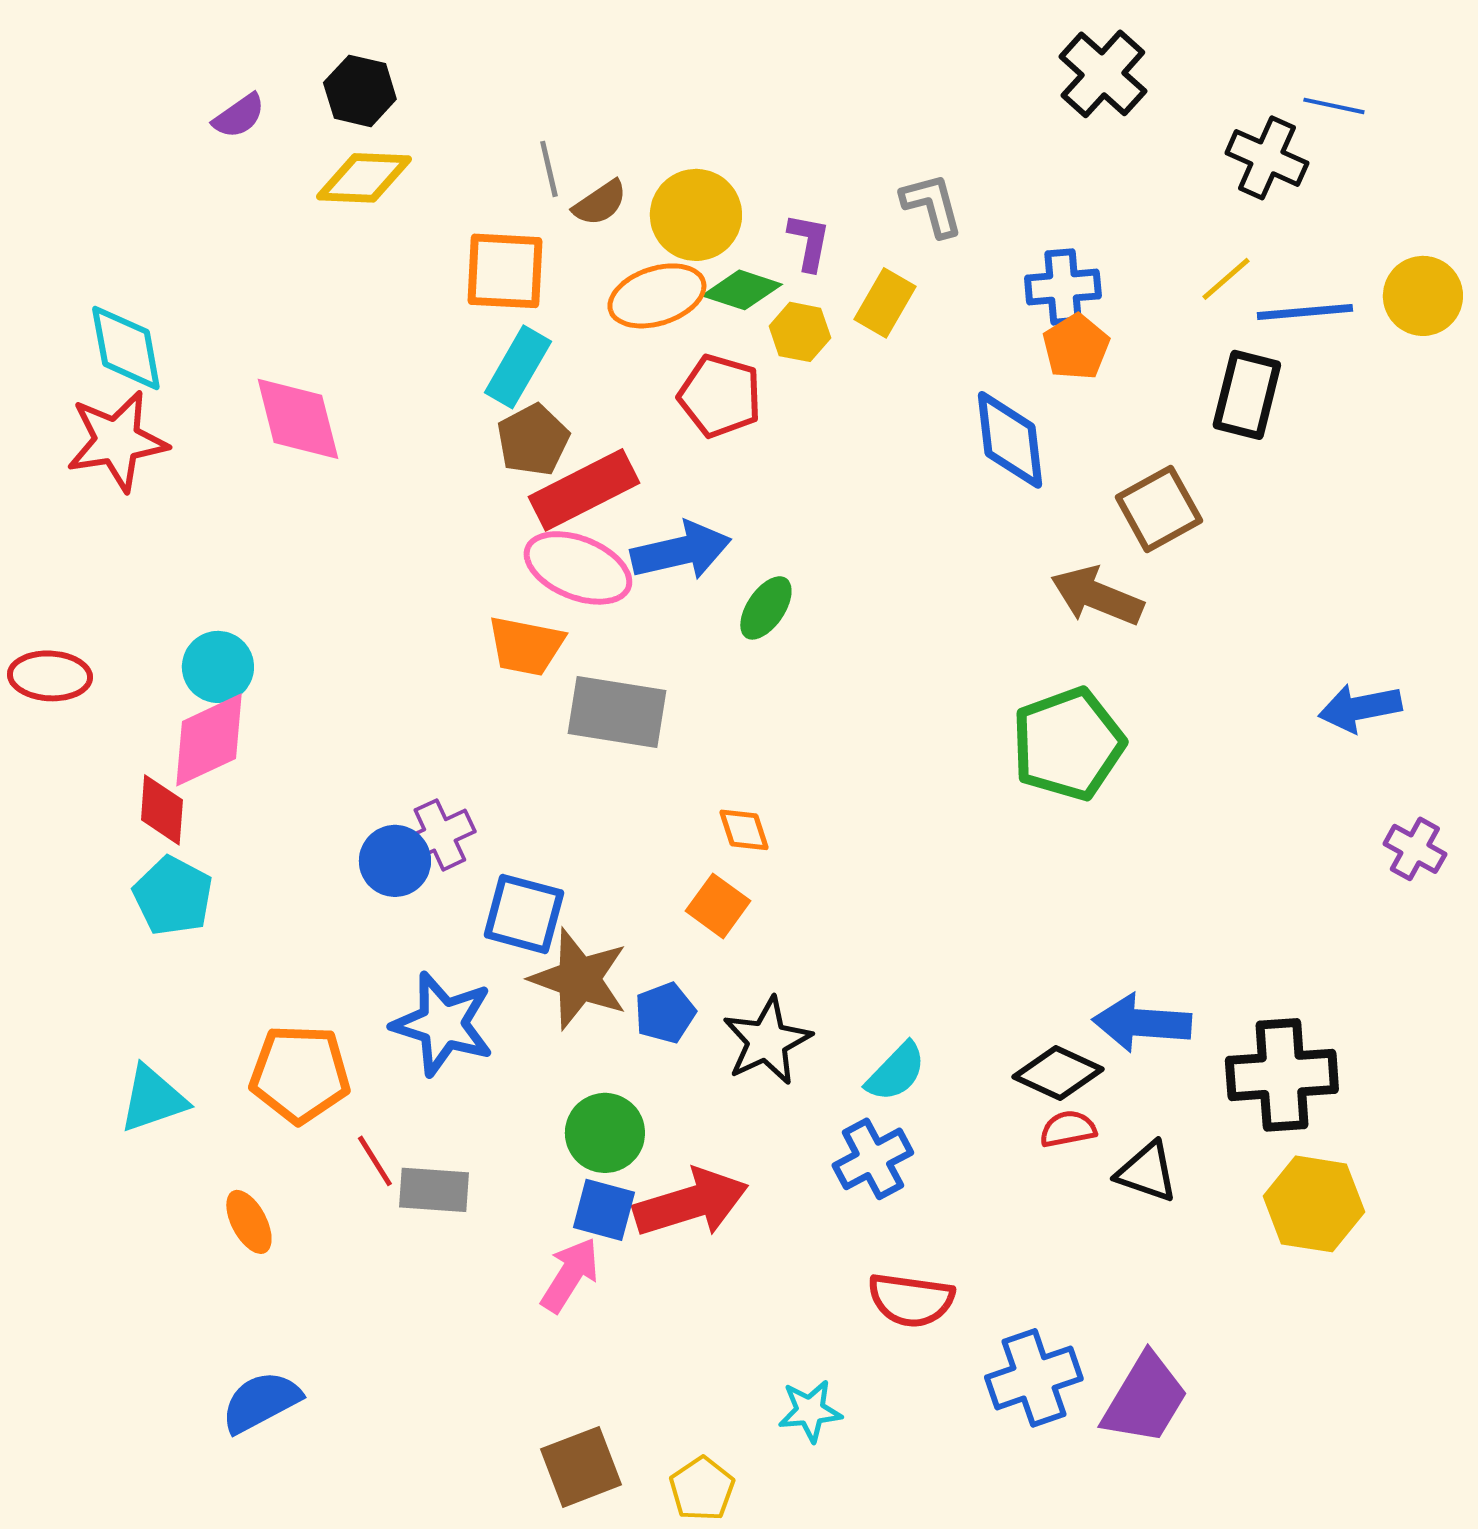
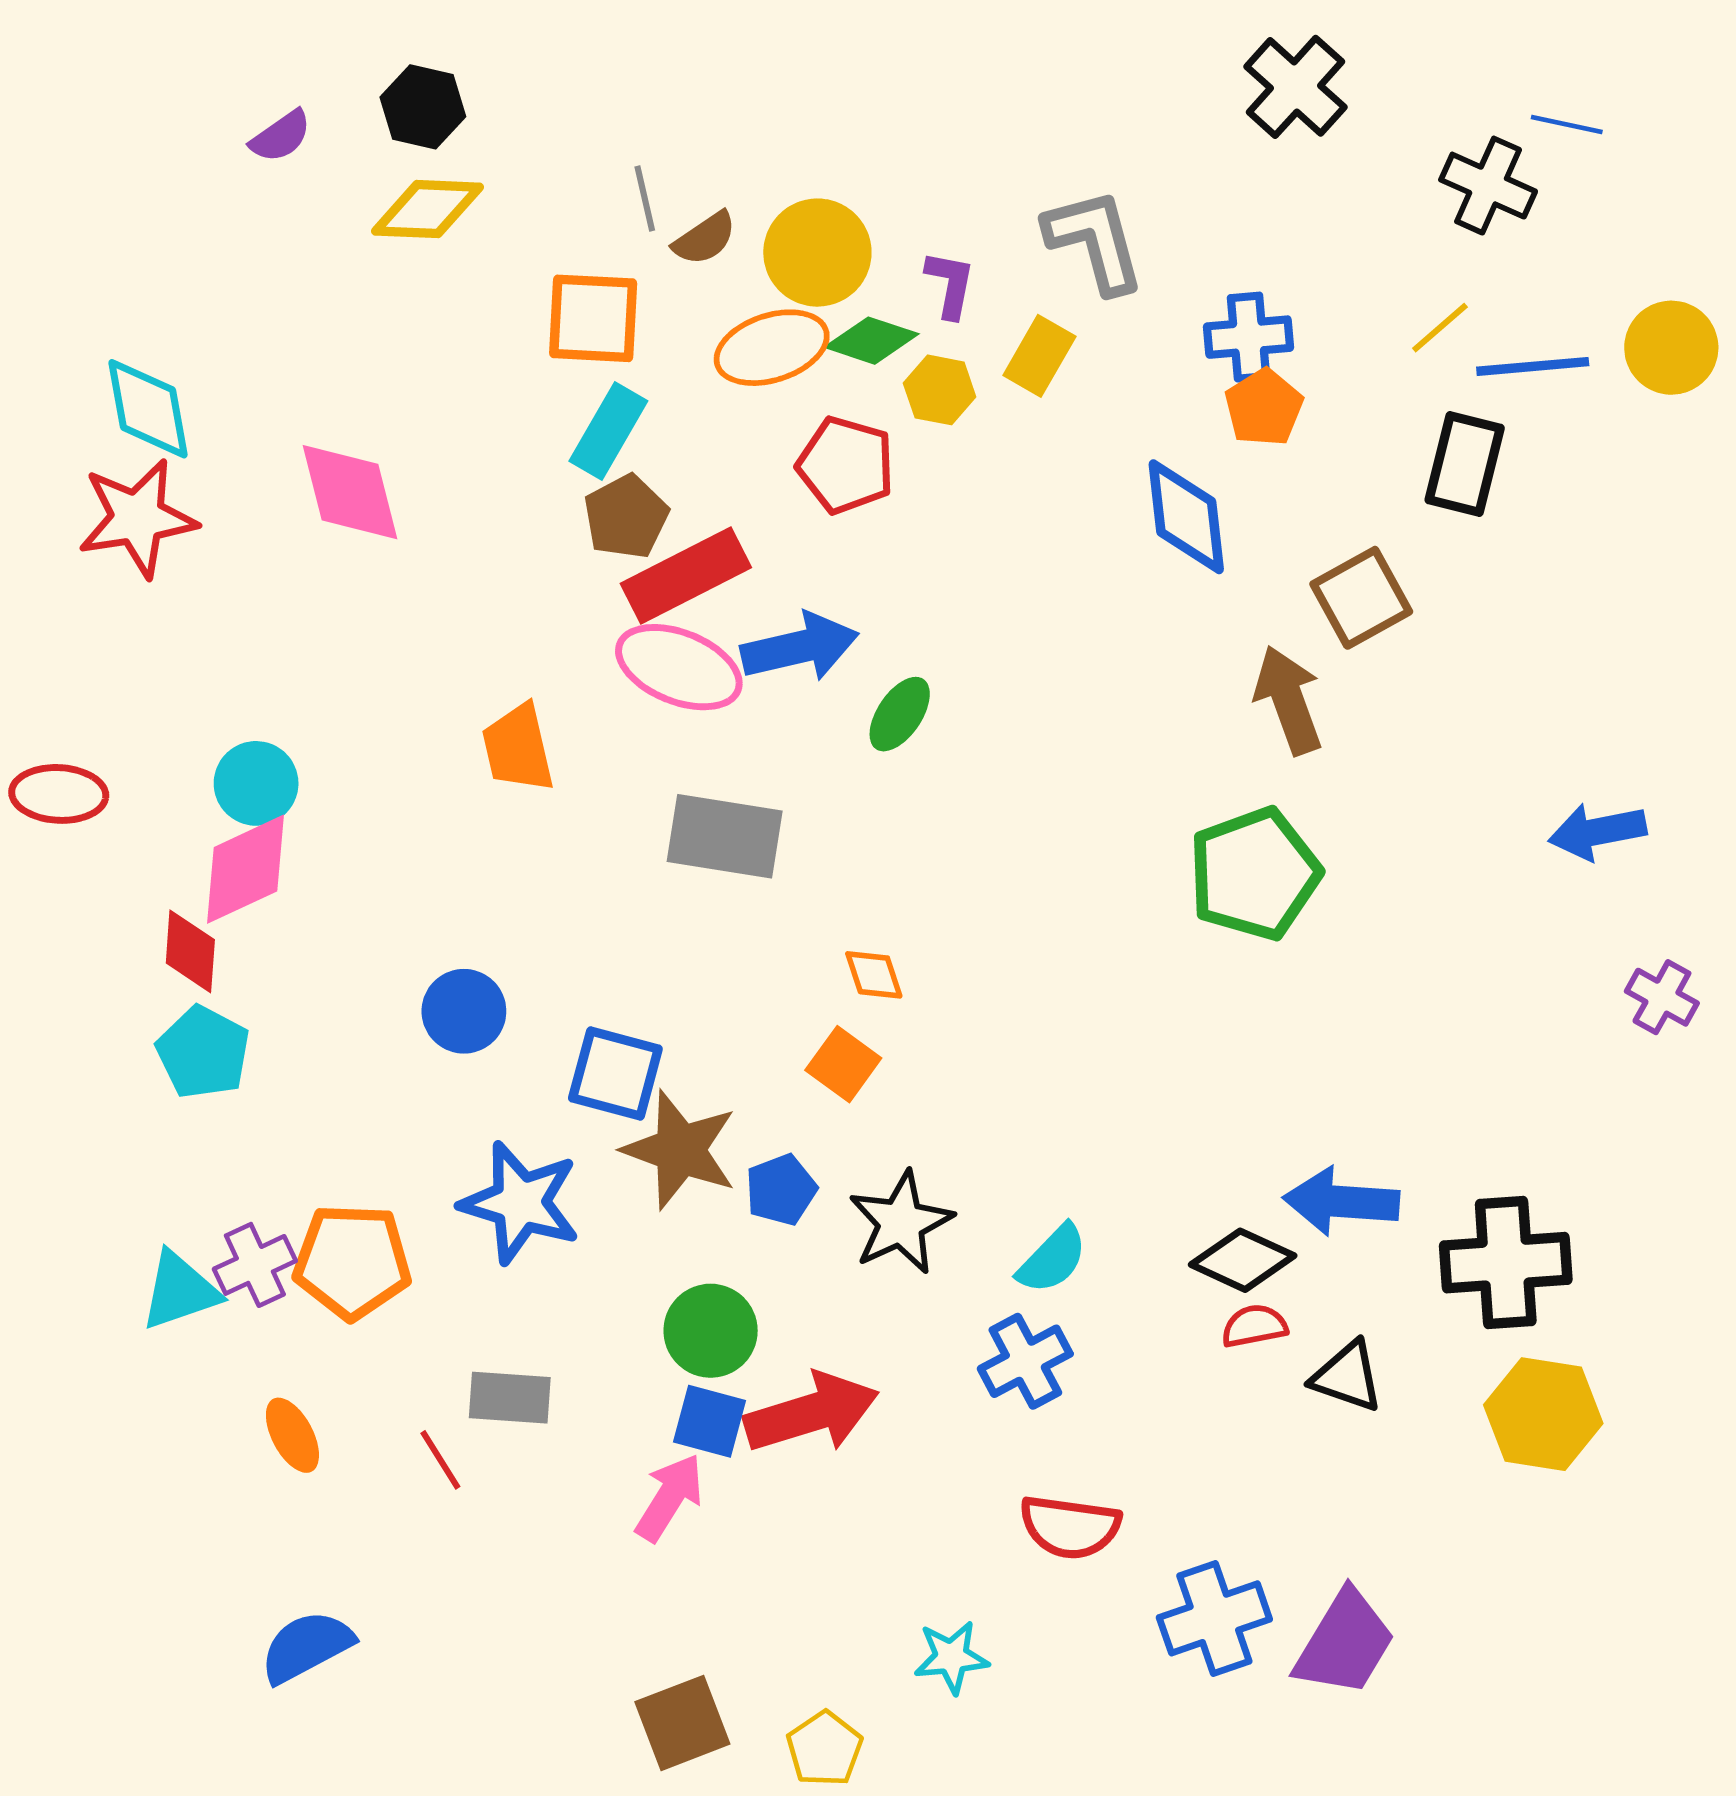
gray L-shape: (932, 205) -> (1095, 241), size x1.4
brown arrow: (1097, 596) -> (1288, 700), turned 48
orange trapezoid: (526, 646) -> (518, 748), moved, turned 66
purple cross: (440, 835) -> (255, 1265), moved
red line: (375, 1161) -> (440, 1460), moved

